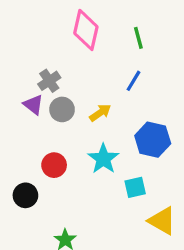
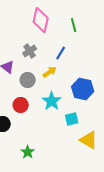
gray cross: (49, 81) -> (30, 51), moved
blue line: (134, 81) -> (61, 53), moved
gray circle: (62, 109) -> (28, 80), moved

